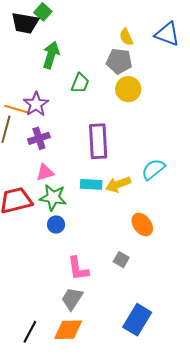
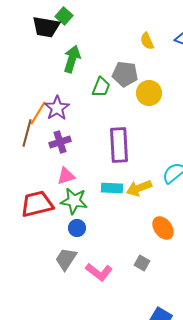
gray pentagon: (119, 61) -> (125, 74), moved
orange line: (17, 109) -> (38, 113), turned -75
pink L-shape: (78, 269) -> (99, 272), turned -44
gray trapezoid: (72, 299) -> (66, 259), moved

